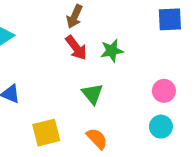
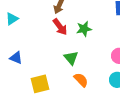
orange semicircle: (97, 138) -> (81, 80), moved

